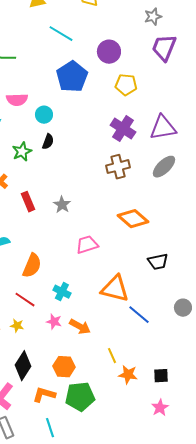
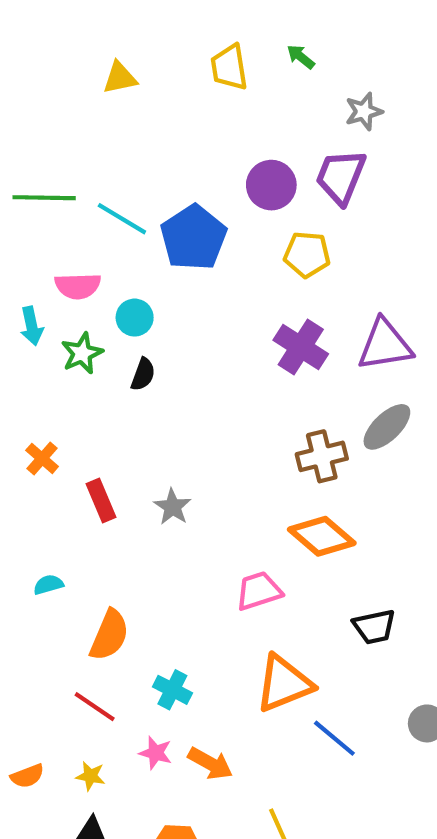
cyan line: (61, 34) -> (122, 219), moved
purple trapezoid: (164, 48) -> (341, 177), moved
green star: (22, 152) -> (82, 353), moved
brown cross: (118, 167) -> (322, 456), moved
pink trapezoid: (87, 245) -> (259, 591), moved
orange triangle: (115, 289) -> (284, 683), turned -36
yellow star: (17, 326) -> (90, 776), moved

